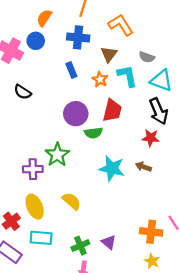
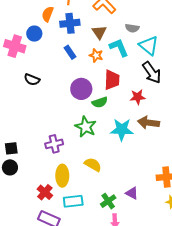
orange semicircle: (44, 18) -> (48, 14), moved
cyan triangle: (161, 80) -> (149, 46), turned 30
red star: (151, 138) -> (138, 97), moved
green star: (57, 155) -> (86, 127), moved
brown arrow: (143, 167) -> (148, 123), size x1.5
yellow ellipse: (35, 207) -> (62, 176), turned 35

